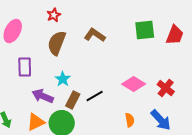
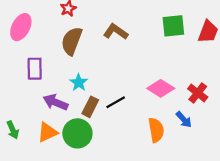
orange semicircle: (130, 120) -> (156, 130), size x1.5
blue arrow: (161, 120) -> (184, 120), moved, size x0.7

